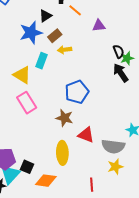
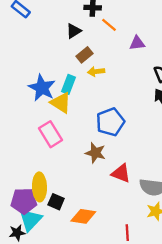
blue star: (31, 33) -> (42, 88), moved, turned -30
yellow triangle: (22, 75) -> (61, 103), moved
yellow ellipse: (62, 153) -> (39, 187), moved
black square: (27, 167) -> (56, 202), moved
orange diamond: (46, 181) -> (83, 216), moved

